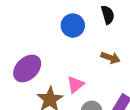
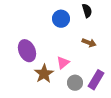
purple ellipse: (27, 68) -> (27, 51), turned -70

